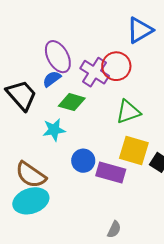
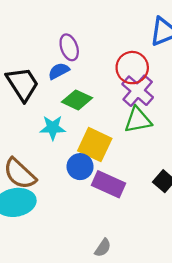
purple ellipse: (58, 57) -> (69, 47), size x0.7
purple cross: (95, 72) -> (138, 91), moved
yellow square: (134, 151) -> (95, 145), moved

